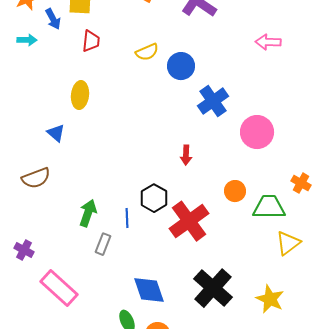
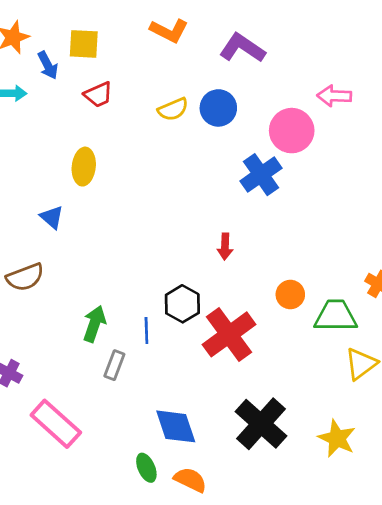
red trapezoid: (91, 41) -> (98, 95), turned 60
blue circle: (181, 66) -> (218, 108), moved
pink circle: (257, 132) -> (292, 131), moved

